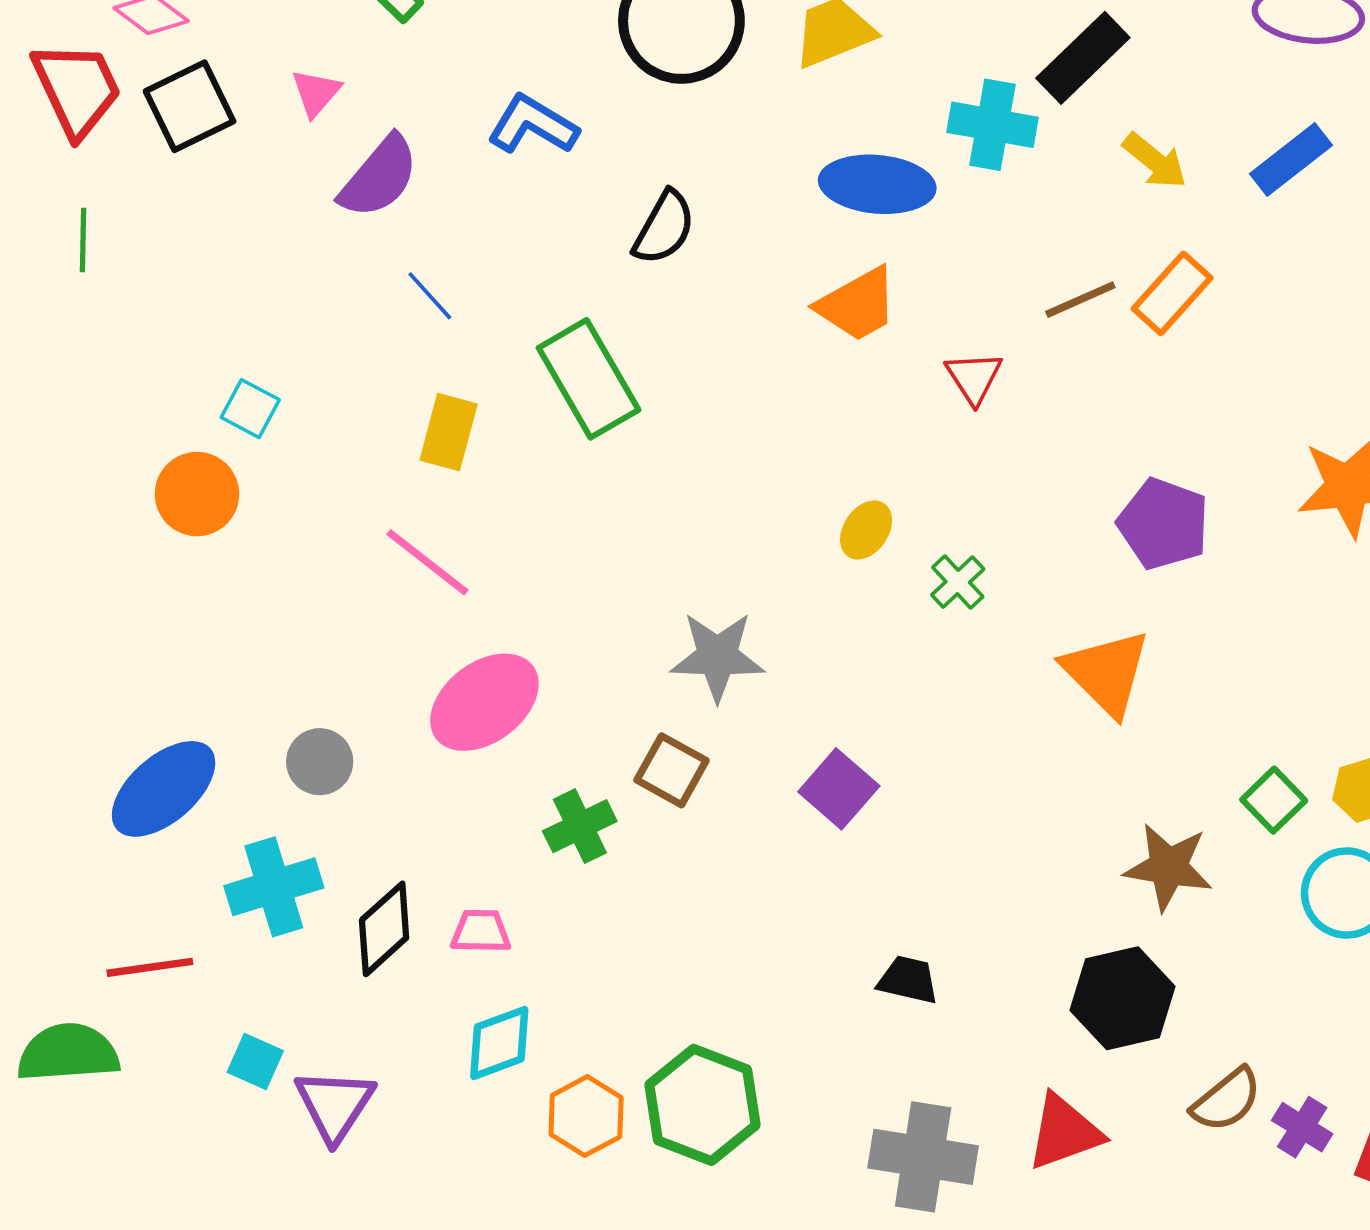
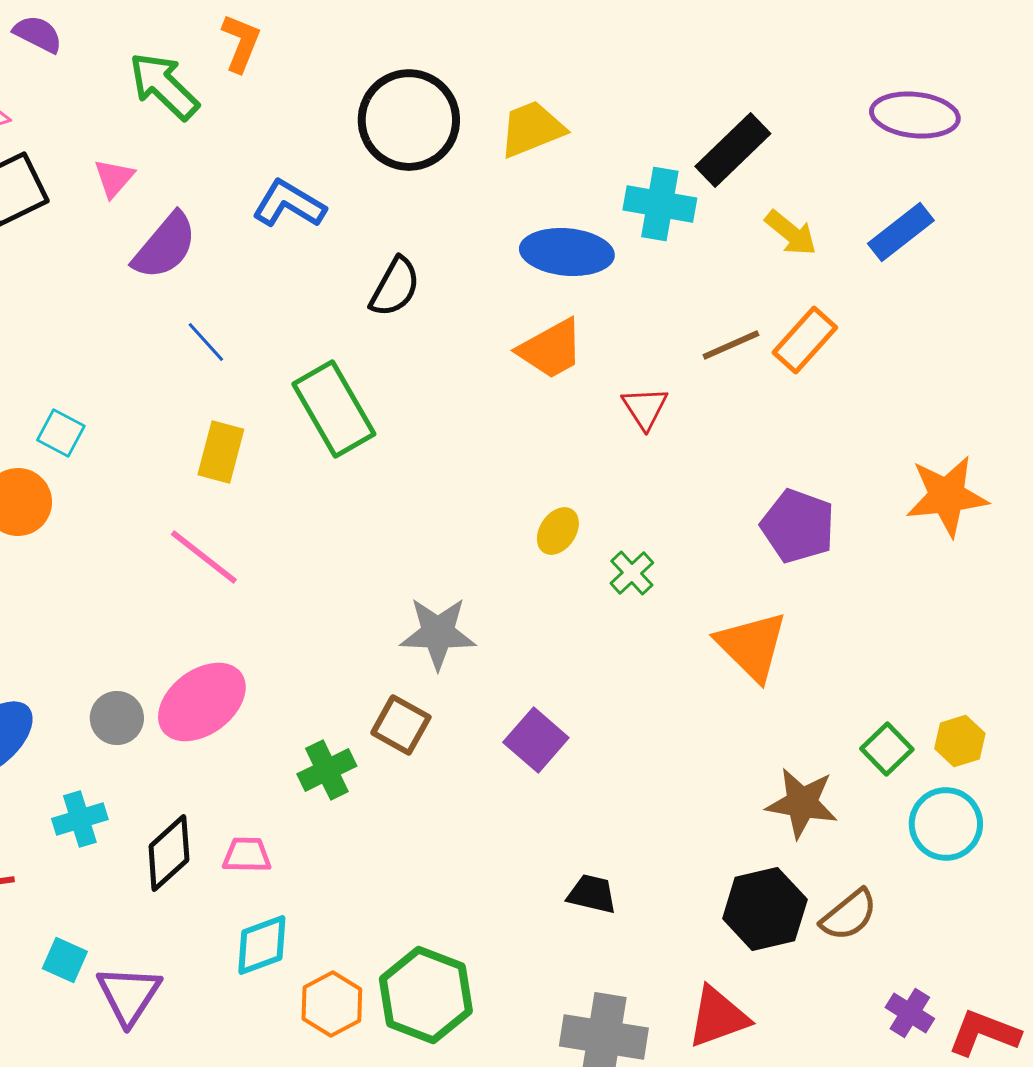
pink ellipse: (484, 702) -> (202, 702), moved
cyan cross: (274, 887) -> (80, 819), size x0.7
brown semicircle: (1227, 1100) -> (849, 915), moved

